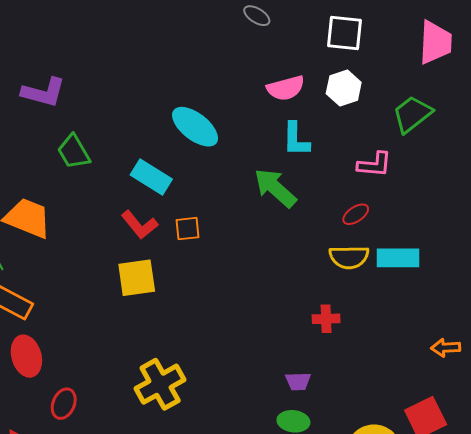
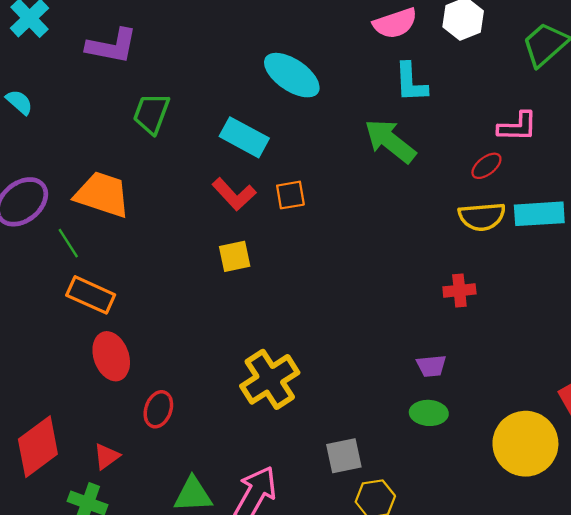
green trapezoid: (74, 152) -> (151, 113), turned 54
pink L-shape: (374, 165) -> (518, 127), moved
yellow square: (137, 278) -> (235, 256), size x0.7

